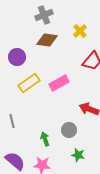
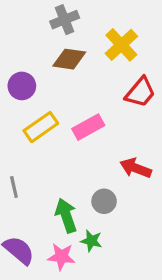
yellow cross: (80, 31) -> (121, 45), size x1.5
green arrow: (45, 139) -> (66, 216), size x1.5
green star: (78, 155) -> (91, 241), moved

